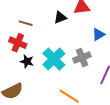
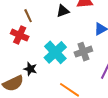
brown line: (26, 23) -> (28, 16), turned 48
black star: (27, 61) -> (30, 69), moved

